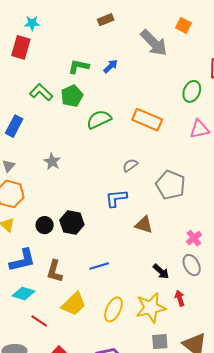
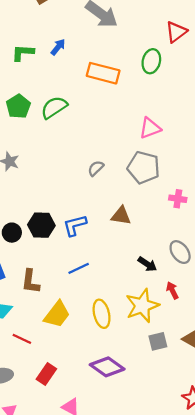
green pentagon: (72, 96) -> (18, 106), moved
orange rectangle: (147, 120) -> (103, 73), moved
pink triangle: (199, 129) -> (150, 128), moved
gray semicircle: (130, 165) -> (96, 168), moved
blue L-shape: (116, 198) -> (75, 225), moved
pink cross: (194, 238) -> (178, 199), moved, turned -35
yellow ellipse: (113, 309) -> (102, 314), turned -30

